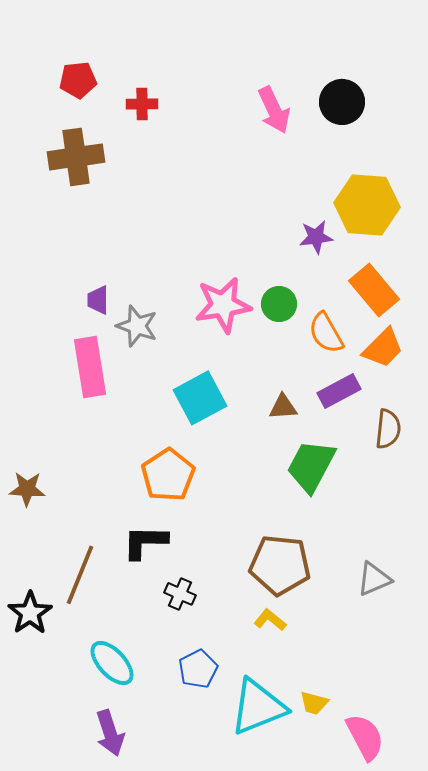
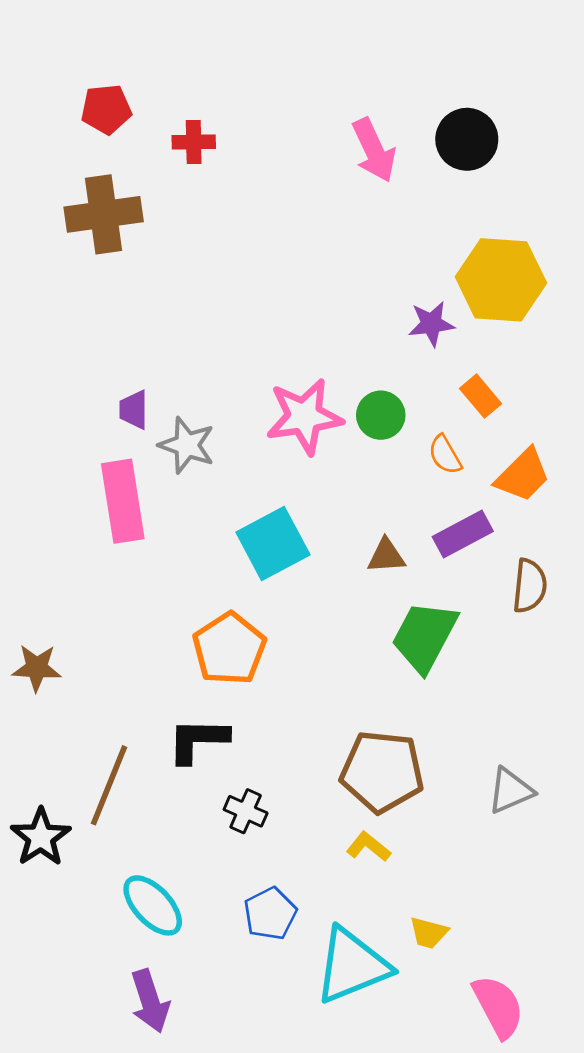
orange rectangle: (374, 290) -> (480, 396), moved, size x0.6
orange semicircle: (326, 333) -> (445, 455), size x0.7
yellow trapezoid: (314, 703) -> (429, 933), moved

